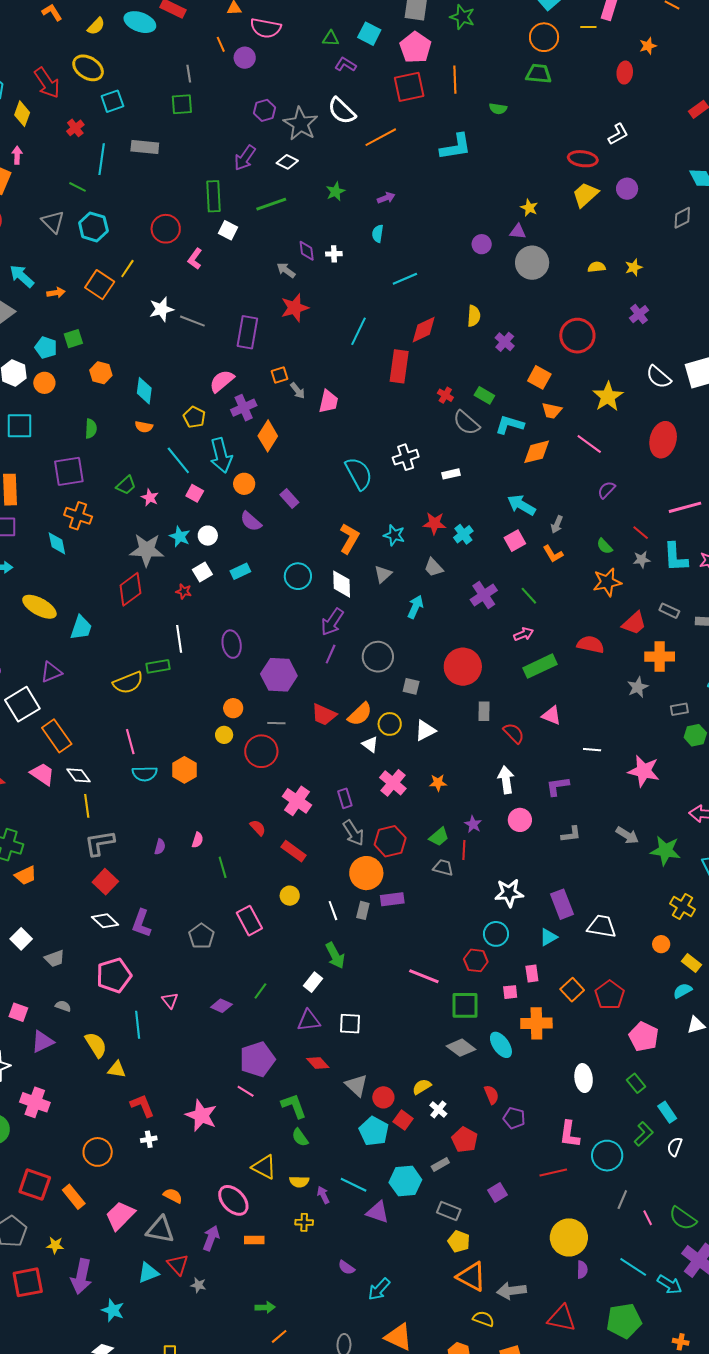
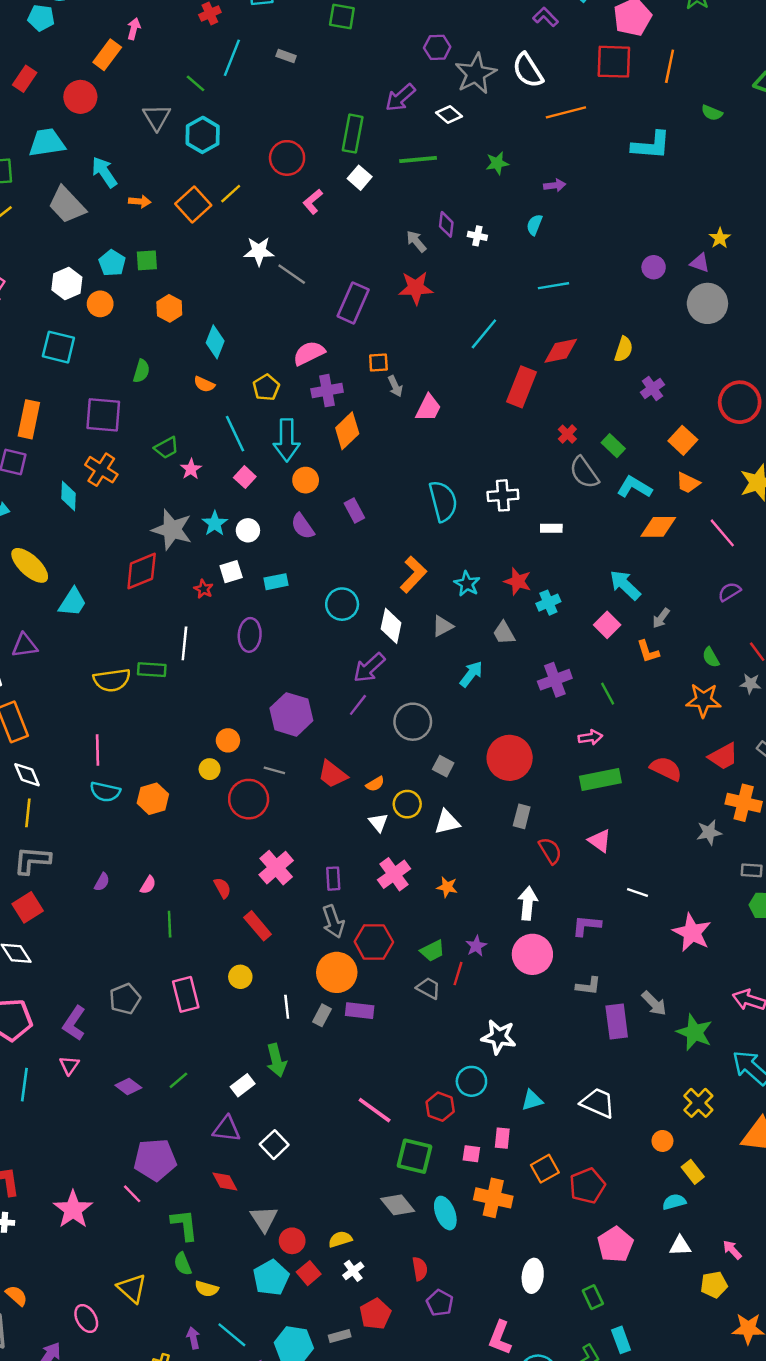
gray rectangle: (145, 147) -> (286, 56), size x0.6
pink square: (515, 541) -> (607, 625), turned -30
purple ellipse: (232, 644) -> (250, 635), moved
orange semicircle: (360, 714) -> (375, 784), size x0.6
pink circle: (520, 820) -> (532, 954), size x1.4
purple rectangle: (562, 904) -> (617, 1021), moved
purple L-shape: (141, 923) -> (74, 1023), moved
white square: (350, 1024) -> (274, 1145), turned 30
yellow semicircle: (299, 1182) -> (207, 1289), moved
pink ellipse: (233, 1200) -> (86, 1318), size x0.7

